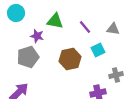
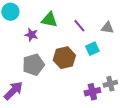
gray pentagon: (28, 57) -> (33, 65), moved
gray cross: (116, 75) -> (110, 84), moved

